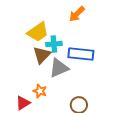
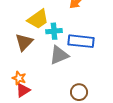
brown triangle: (42, 55) -> (24, 42), moved
orange star: (40, 91) -> (19, 78), moved

